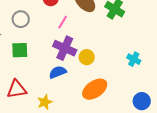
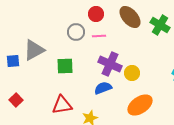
gray circle: (21, 19) -> (76, 32), moved
pink line: (63, 22) -> (99, 36), moved, turned 56

